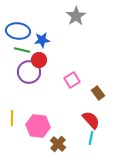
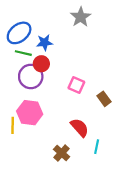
blue ellipse: (18, 31) -> (19, 33), turned -45
pink square: (72, 80) -> (76, 85), turned -35
red semicircle: (91, 120) -> (80, 128), moved
pink hexagon: (38, 126) -> (30, 113), moved

